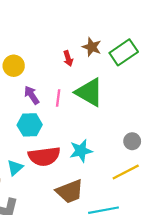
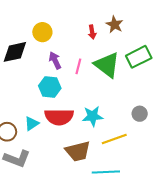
green rectangle: (124, 52) -> (139, 57), moved
yellow line: (126, 172) -> (114, 139), moved

